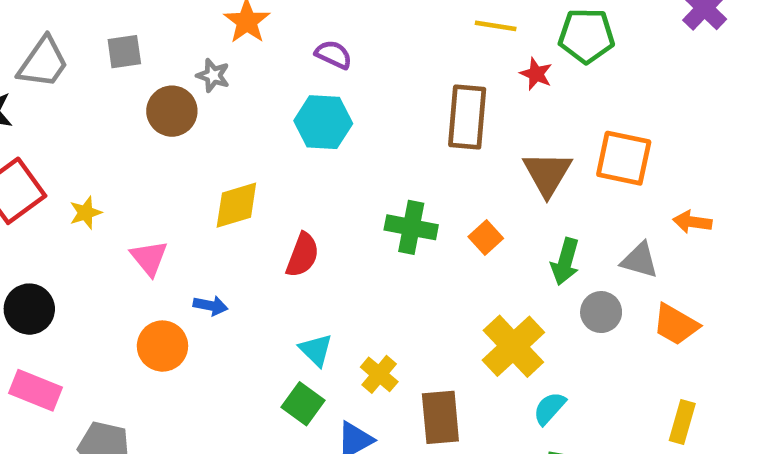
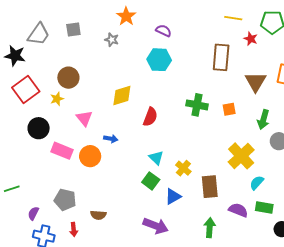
brown circle: (172, 111) -> (68, 78), moved
orange square: (486, 238) -> (229, 109), turned 32
black circle: (29, 309) -> (39, 128), moved
pink rectangle: (36, 390) -> (62, 151), moved

